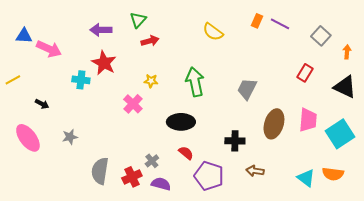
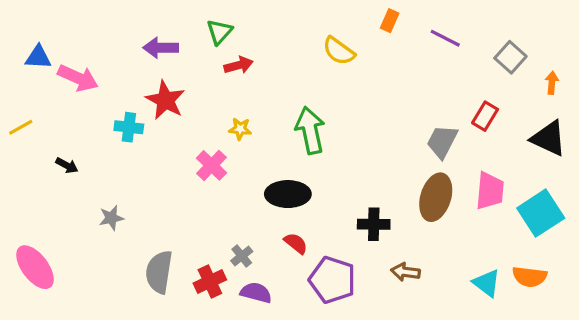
orange rectangle: (257, 21) -> (390, 21), moved
gray trapezoid: (247, 89) -> (442, 142), moved
pink ellipse: (28, 138) -> (35, 267), moved

